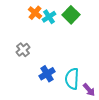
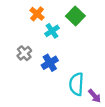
cyan cross: (49, 17) -> (52, 31), moved
blue cross: (47, 74) -> (50, 63), moved

